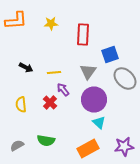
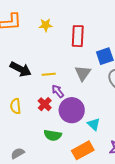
black arrow: (26, 68) -> (21, 69), size x1.5
purple circle: (94, 100) -> (72, 110), moved
green semicircle: (46, 140) -> (53, 135), moved
gray semicircle: (17, 146) -> (18, 153), moved

